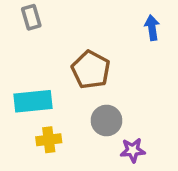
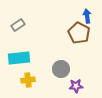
gray rectangle: (31, 17) -> (18, 25), moved, turned 72
brown pentagon: (91, 70) -> (79, 33), moved

